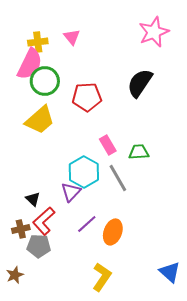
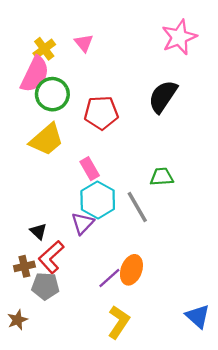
yellow cross: (38, 42) -> (44, 49), turned -30
pink rectangle: (108, 145) -> (90, 169), moved
purple line: (87, 224) -> (109, 278), moved

